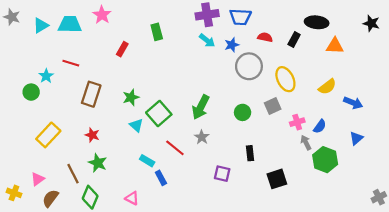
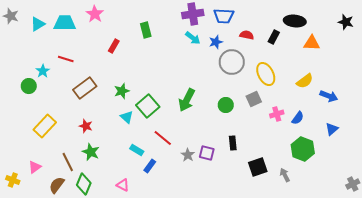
brown rectangle: (91, 94) -> (85, 88), turned 35
gray star: (202, 137) -> (188, 155), moved
gray arrow: (306, 142) -> (285, 175), moved
purple square: (222, 174) -> (207, 153), moved
blue rectangle: (161, 178) -> (150, 166), turned 64
brown semicircle: (50, 198) -> (57, 185), moved

